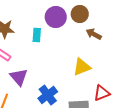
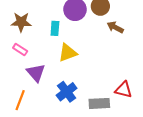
yellow triangle: (82, 67) -> (68, 53), moved
red triangle: (102, 93) -> (124, 90), turned 36

